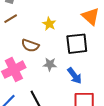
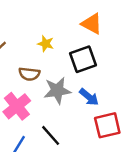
gray star: (50, 64) -> (57, 90), size x1.6

